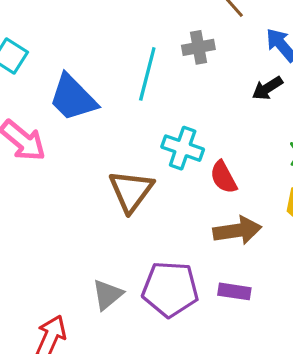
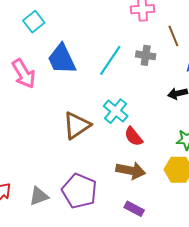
red semicircle: (223, 177) -> (134, 136), turned -30
purple rectangle: (234, 291) -> (134, 209), moved
gray triangle: (107, 295) -> (39, 196), moved

